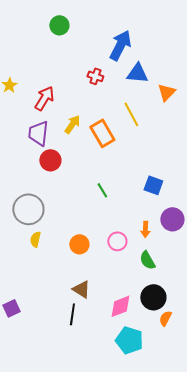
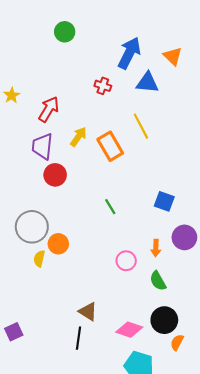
orange triangle: (166, 92) -> (173, 56), moved, turned -30
orange circle: (79, 244) -> (58, 244), moved
pink diamond: (120, 306) -> (129, 330), turned 40

